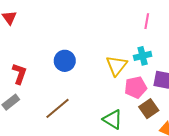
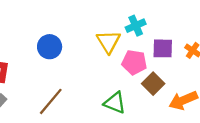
pink pentagon: (136, 87) -> (134, 62), turned 30

